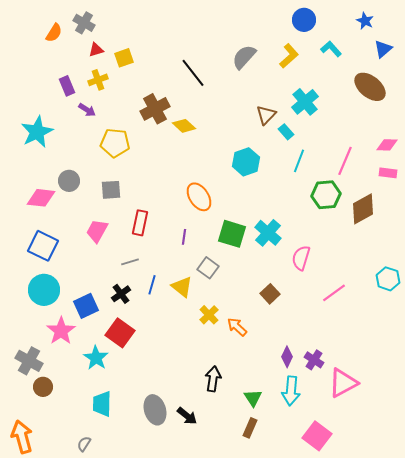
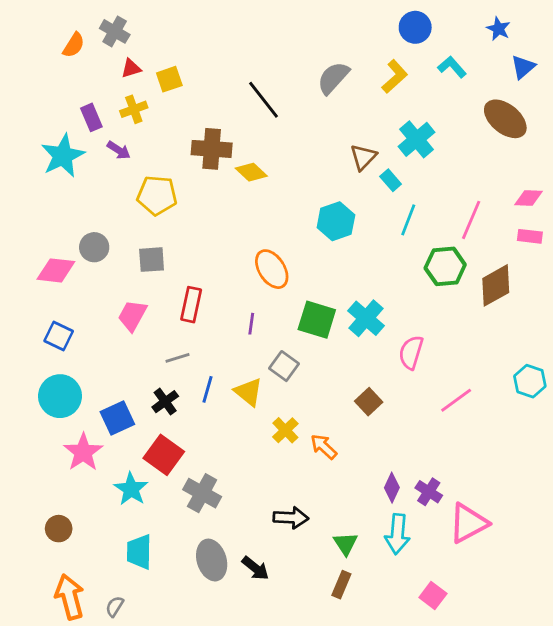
brown cross: (155, 109) -> (212, 149), turned 32
cyan star: (37, 132) -> (63, 156), moved
blue square: (43, 246) -> (59, 336), size x0.7
gray cross: (29, 361) -> (202, 493), moved
black arrow: (213, 379) -> (291, 518), turned 85
pink square: (317, 436) -> (433, 596), size x0.7
orange arrow: (22, 437) -> (70, 597), moved

